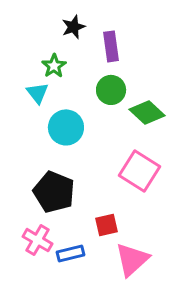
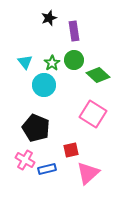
green star: (54, 66) -> (52, 63), moved

